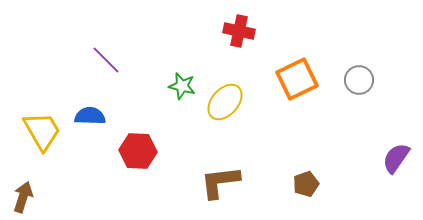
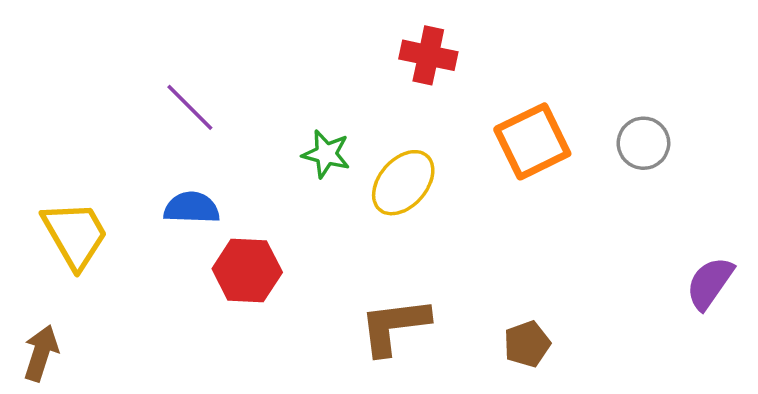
blue semicircle: (90, 116) -> (192, 208), moved
brown pentagon: (306, 184) -> (527, 344), moved

